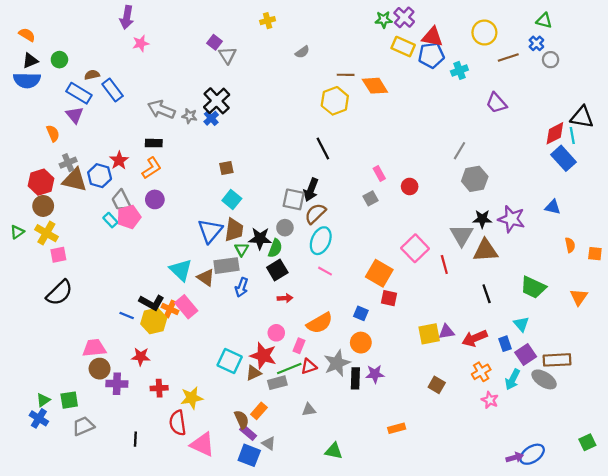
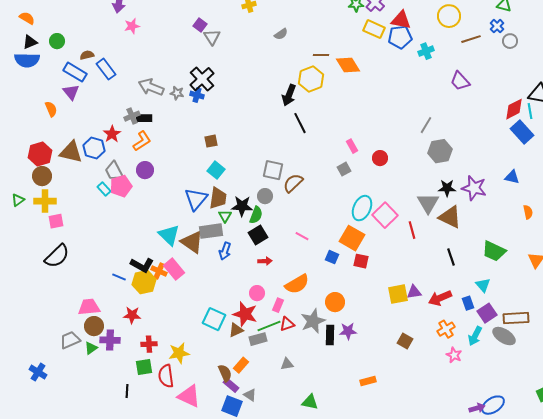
blue cross: (211, 118) -> (197, 95), turned -32
gray cross: (68, 163) -> (132, 116), moved
black arrow: (311, 190) -> (289, 95), moved
yellow cross: (46, 233) -> (45, 201), turned -30
cyan ellipse: (321, 241) -> (362, 208), moved
brown triangle: (485, 250) -> (450, 217), turned 30
brown triangle: (206, 278) -> (192, 242), size x1.4
blue square: (361, 313) -> (332, 257), moved
green triangle: (43, 400) -> (91, 348), moved
green square: (69, 400) -> (144, 367), moved
gray trapezoid: (83, 426) -> (70, 340), moved

